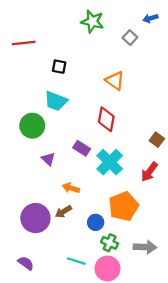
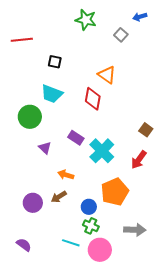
red diamond: (106, 119) -> (93, 99), moved
purple circle: (35, 218) -> (33, 203), size x0.7
green cross: (110, 243) -> (91, 226), moved

